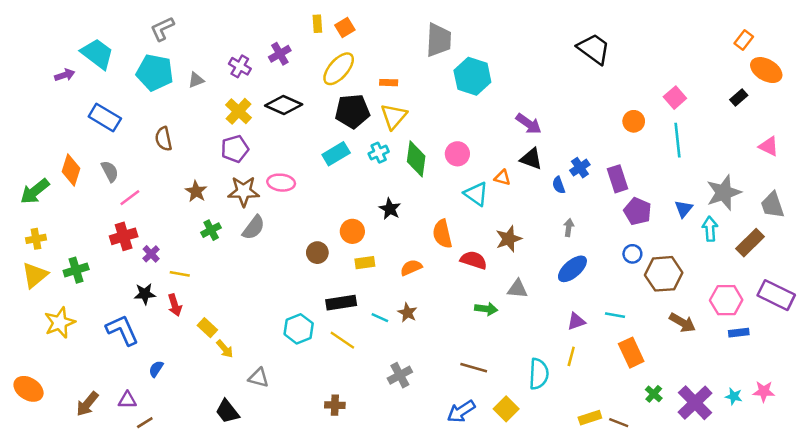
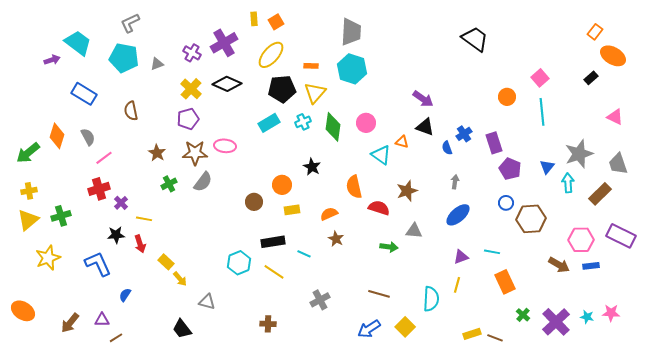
purple cross: (280, 54) -> (224, 43), size x1.5
cyan hexagon: (472, 76) -> (352, 69), moved
brown star: (407, 313) -> (336, 239), moved
brown arrow: (682, 323) -> (559, 265), moved

